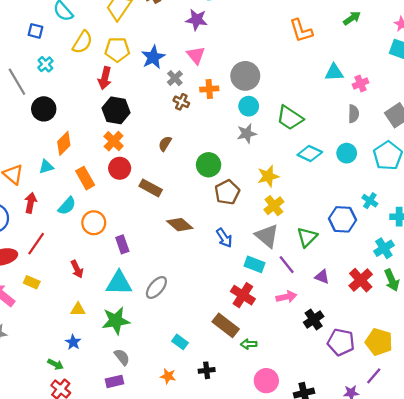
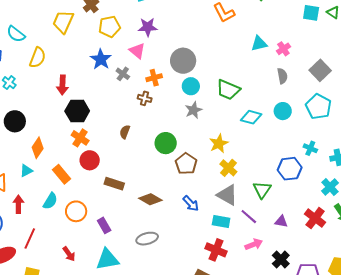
purple star: (197, 20) -> (148, 27), moved
yellow pentagon: (117, 50) -> (110, 27), moved
brown cross: (181, 102) -> (145, 98), moved
brown rectangle: (151, 188) -> (114, 184), moved
gray ellipse: (156, 287) -> (147, 239), moved, turned 45

